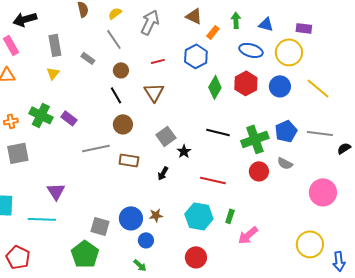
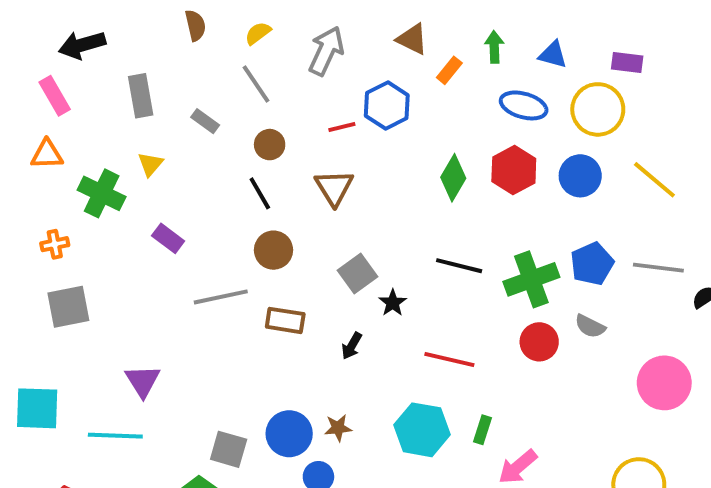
blue hexagon: (196, 56) -> (387, 105), moved
yellow triangle: (53, 73) -> (150, 164), moved
green cross: (41, 115) -> (102, 193), moved

